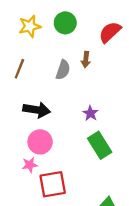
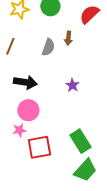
green rectangle: (100, 145) -> (80, 141), moved

